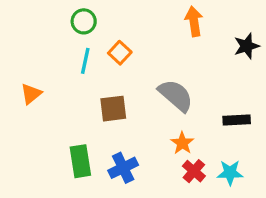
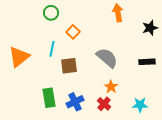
cyan line: (85, 61) -> (52, 49), moved
orange triangle: (31, 94) -> (19, 57), size x1.6
black rectangle: (237, 120) -> (147, 62), moved
red cross: (194, 171) -> (104, 104), moved

